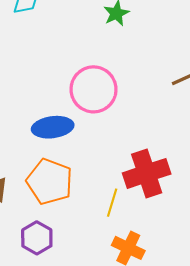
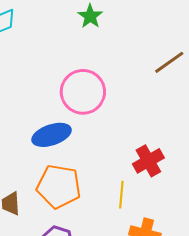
red cross: (147, 173) -> (148, 161), size x0.7

